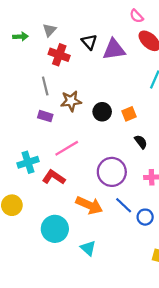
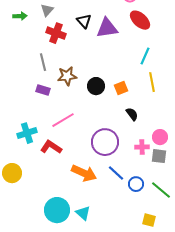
cyan circle: (55, 229) -> (57, 210), moved

